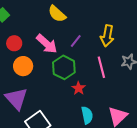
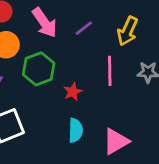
green hexagon: (64, 67) -> (39, 69), moved

